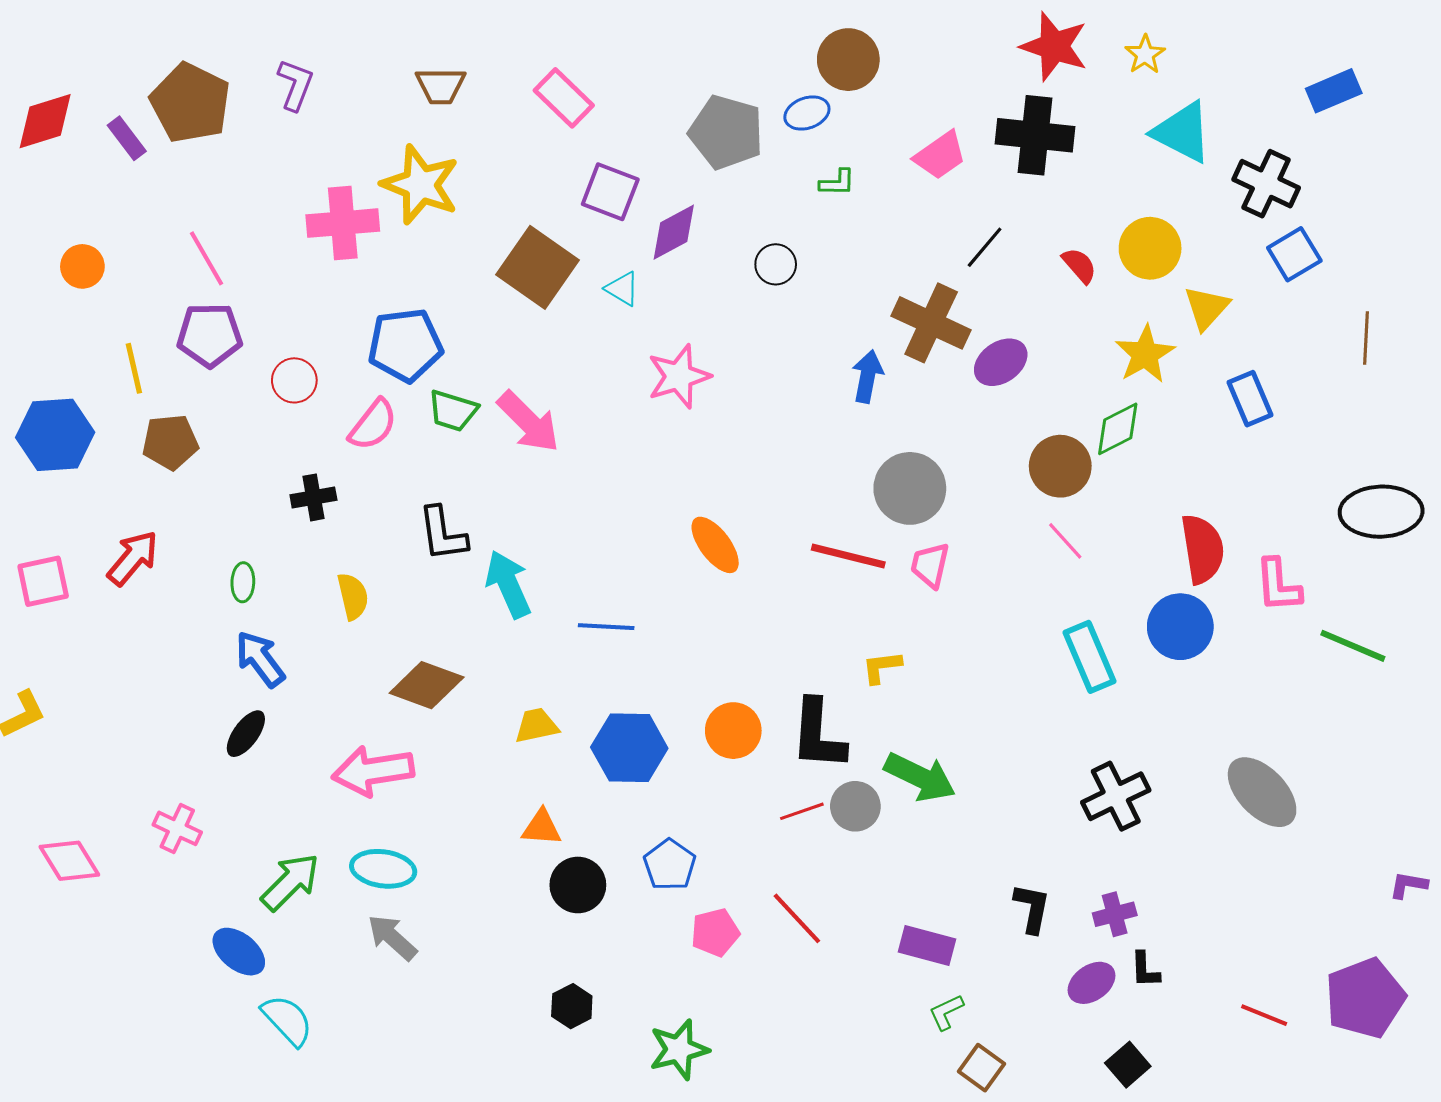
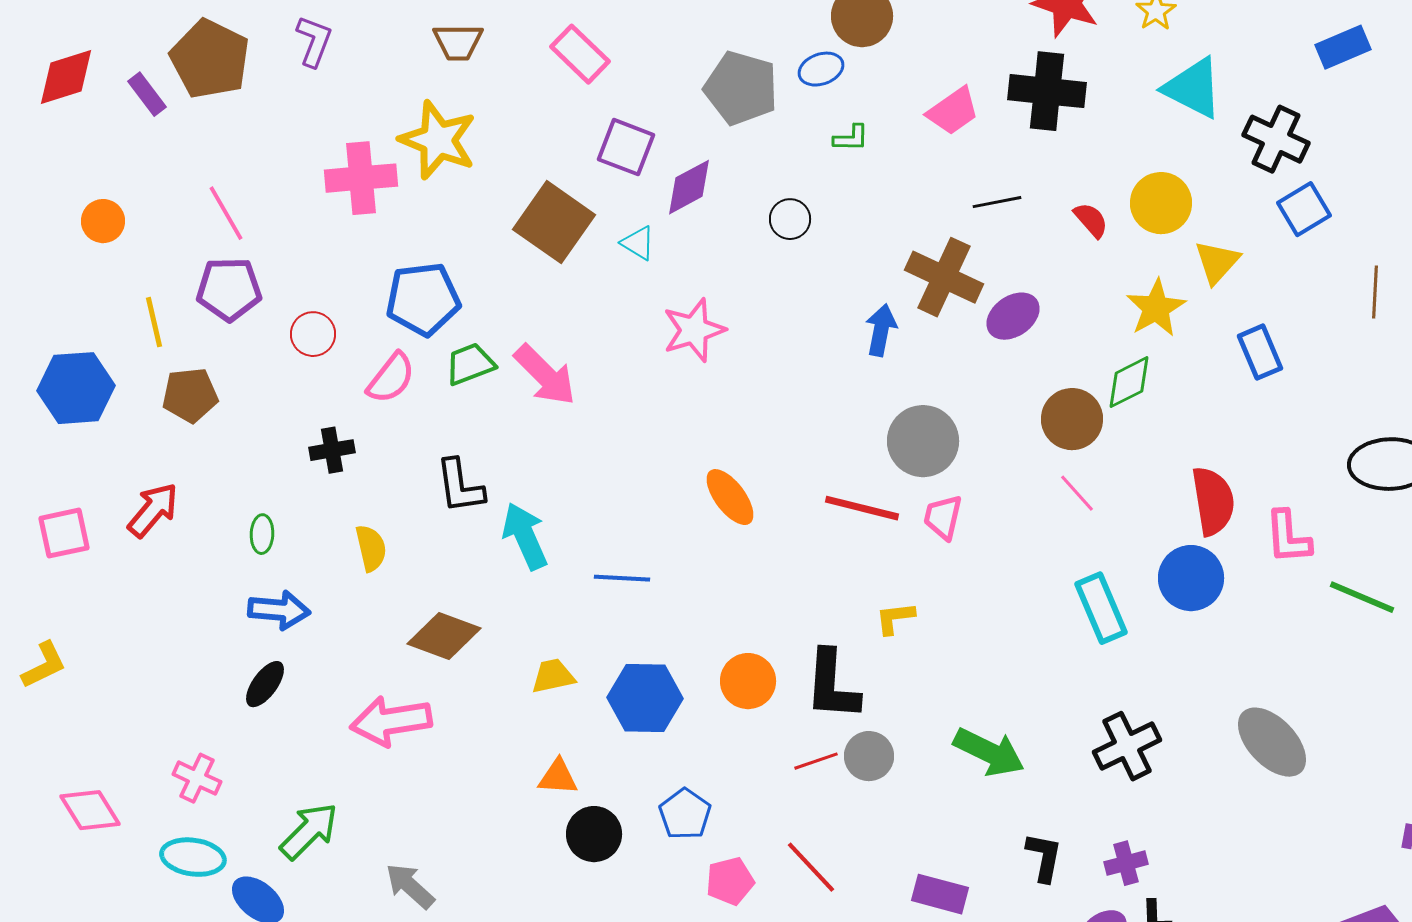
black line: (985, 247) -> (997, 202), turned 39
green trapezoid: (453, 411) -> (470, 364), turned 142
blue arrow: (260, 659) -> (279, 610), turned 132
green arrow: (920, 777) -> (989, 752), moved
cyan ellipse: (383, 869) -> (193, 857), moved

